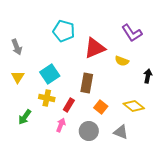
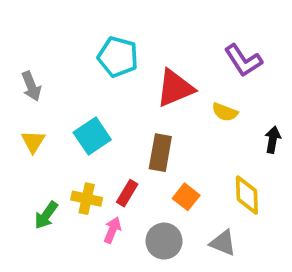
yellow cross: (47, 98) -> (87, 199), moved
yellow diamond: (134, 106) -> (247, 195), turned 50

